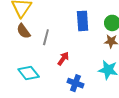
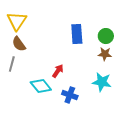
gray line: (46, 37) -> (12, 64), moved
cyan diamond: (29, 73) -> (41, 86), moved

